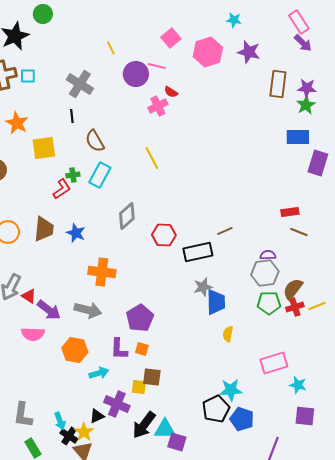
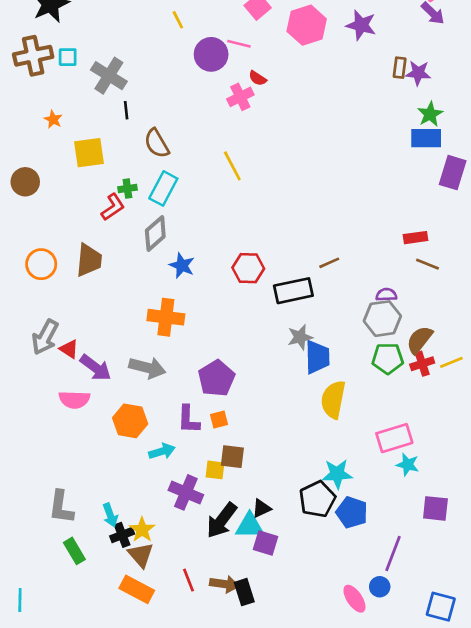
gray cross: (80, 84) -> (109, 76), moved
brown rectangle: (278, 84) -> (400, 68), size x0.6
purple star: (307, 88) -> (418, 73), moved
green star: (306, 105) -> (430, 114), moved
orange star: (17, 123) -> (53, 119), size x0.6
gray diamond: (127, 216) -> (155, 234), moved
blue star: (76, 233) -> (182, 265), moved
yellow semicircle: (228, 334) -> (333, 400), size x1.8
orange square: (142, 349) -> (219, 419), turned -32
cyan star: (298, 385) -> (408, 465), moved
black triangle: (97, 416) -> (262, 508), moved
black cross: (69, 436) -> (122, 535), turned 36

